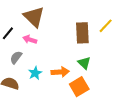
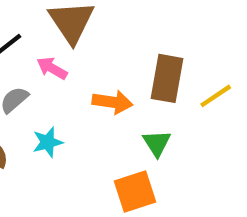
yellow line: (106, 26) -> (216, 96), moved
orange arrow: (60, 72) -> (112, 102), moved

